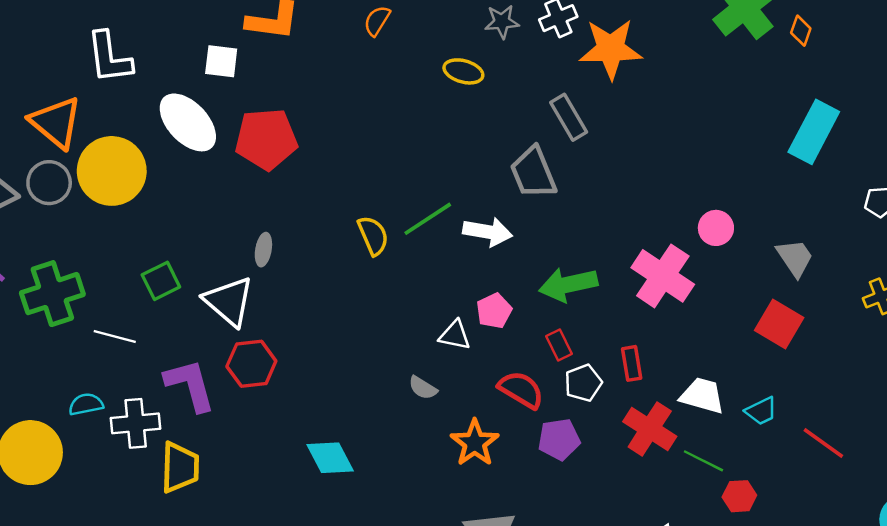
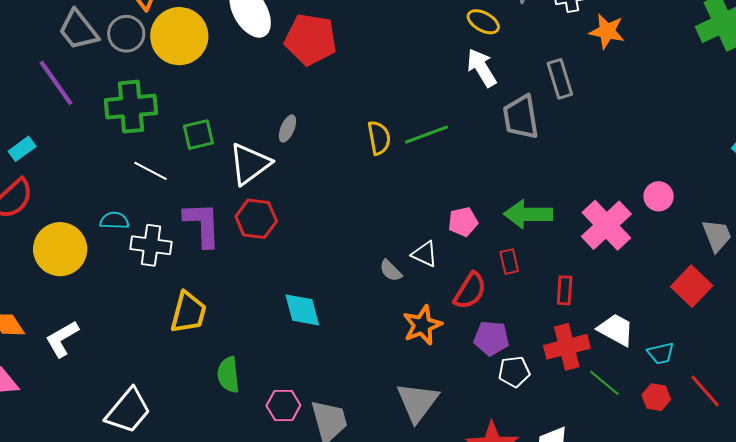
orange star: (611, 49) -> (607, 31), size x0.7
white arrow: (488, 232) -> (482, 68), moved, turned -144
green cross: (52, 294) -> (131, 107), moved
white triangle: (229, 301) -> (250, 164), turned 30
white triangle: (455, 335) -> (425, 254), moved
white pentagon: (583, 383) -> (514, 372), moved
red semicircle: (521, 390) -> (470, 291), turned 78
red cross: (650, 429) -> (567, 347), turned 30
yellow trapezoid: (180, 467) -> (188, 312), moved
red hexagon: (739, 496) -> (656, 397), moved

